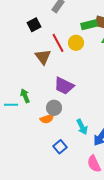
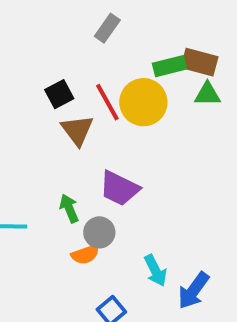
black square: (34, 25) -> (59, 94), moved
yellow circle: (76, 43) -> (143, 102), size x1.5
green arrow: (25, 96) -> (69, 208), moved

